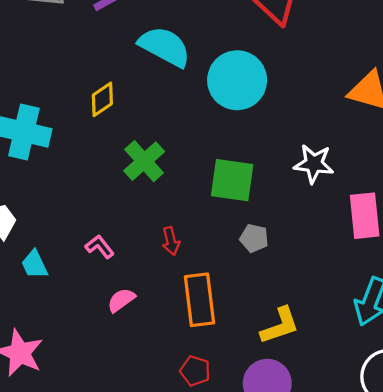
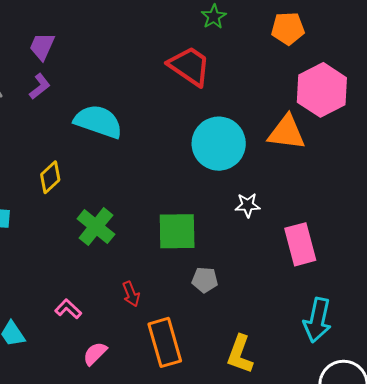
cyan circle: (237, 80) -> (219, 144), moved
white star: (314, 164) -> (248, 205), size x0.7
yellow L-shape: (280, 326) -> (240, 354), turned 138

